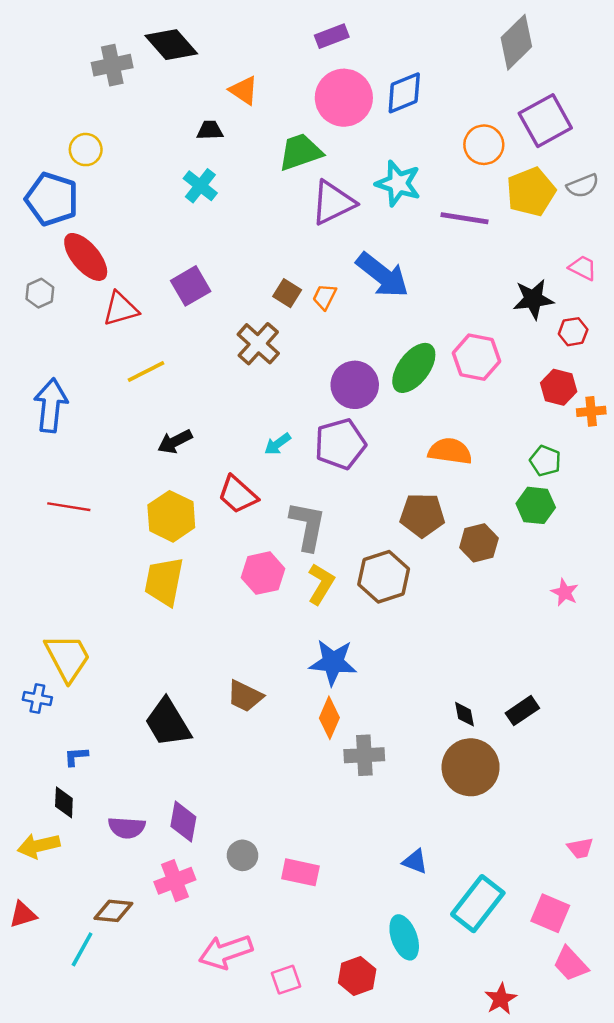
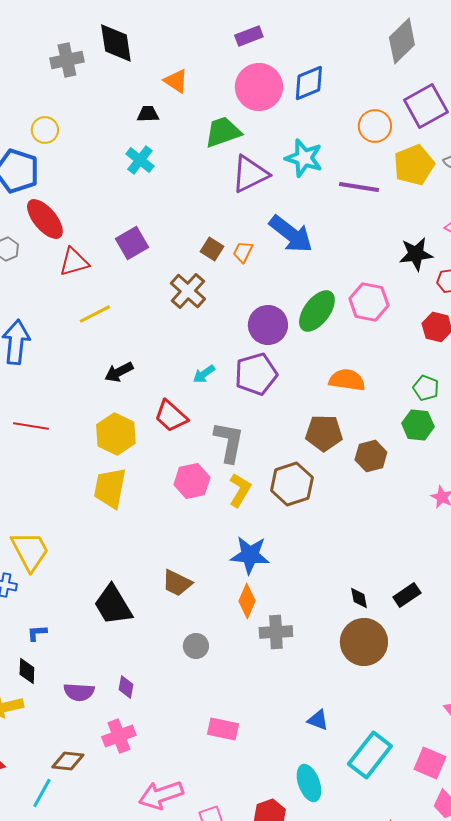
black diamond: (171, 45) -> (116, 43), turned 33
purple diamond: (183, 822) -> (126, 687), size x0.7
gray circle: (243, 855) -> (196, 646), moved

